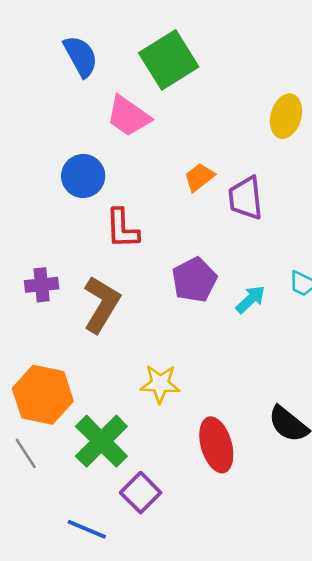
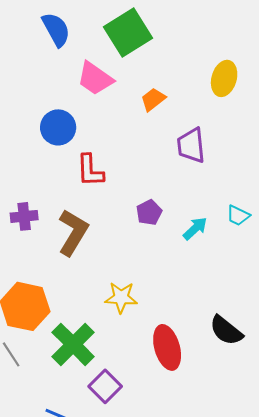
orange trapezoid: (199, 177) -> (153, 99), moved
purple pentagon: (194, 280) -> (149, 212), size x0.7

